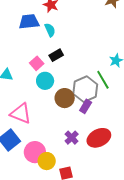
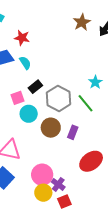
pink square: (37, 63) -> (17, 98), turned 32
gray hexagon: (85, 89) -> (58, 98), moved
purple cross: (72, 138) -> (58, 184), moved
pink circle: (35, 152) -> (42, 175), moved

